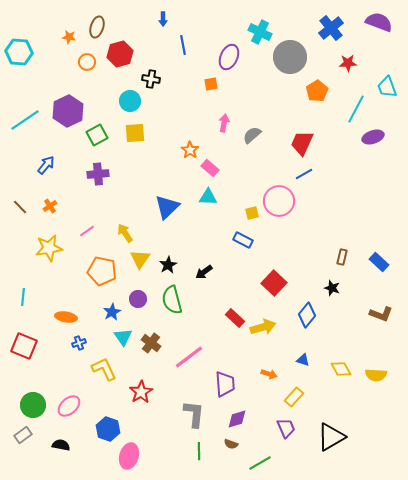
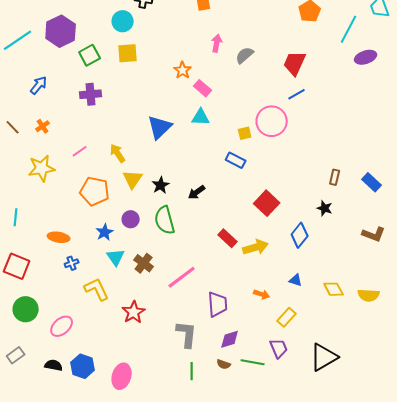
green circle: (33, 405) -> (26, 309), moved
blue hexagon: (108, 429) -> (83, 366), moved
green line: (260, 463) -> (253, 362), moved, turned 40

